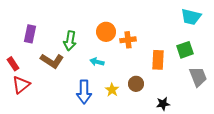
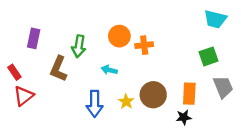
orange rectangle: (158, 60) -> (189, 94), moved
brown L-shape: (52, 61) -> (58, 69), turned 80
brown circle: (136, 84) -> (153, 95), size x1.5

